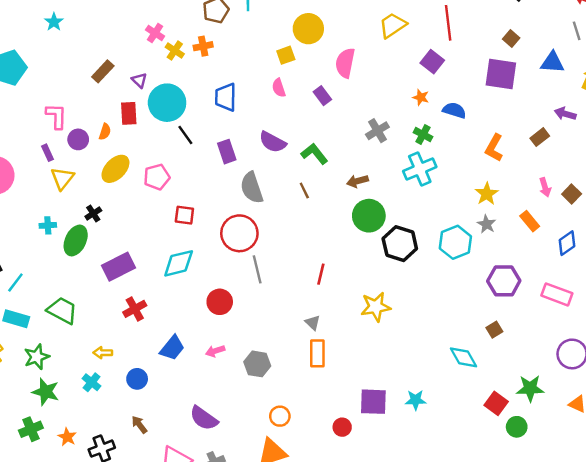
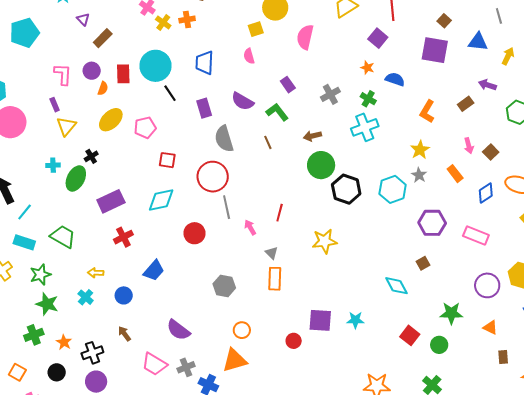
purple triangle: (139, 80) -> (83, 19), moved
purple rectangle: (322, 96) -> (288, 85), moved
purple circle: (78, 139) -> (92, 71), moved
pink arrow: (215, 351) -> (250, 227), moved, turned 77
red square: (496, 403) -> (410, 335), moved

